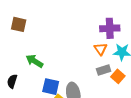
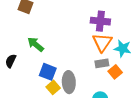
purple cross: (110, 28) -> (100, 21), moved
orange triangle: (101, 49) -> (102, 42), size x1.5

